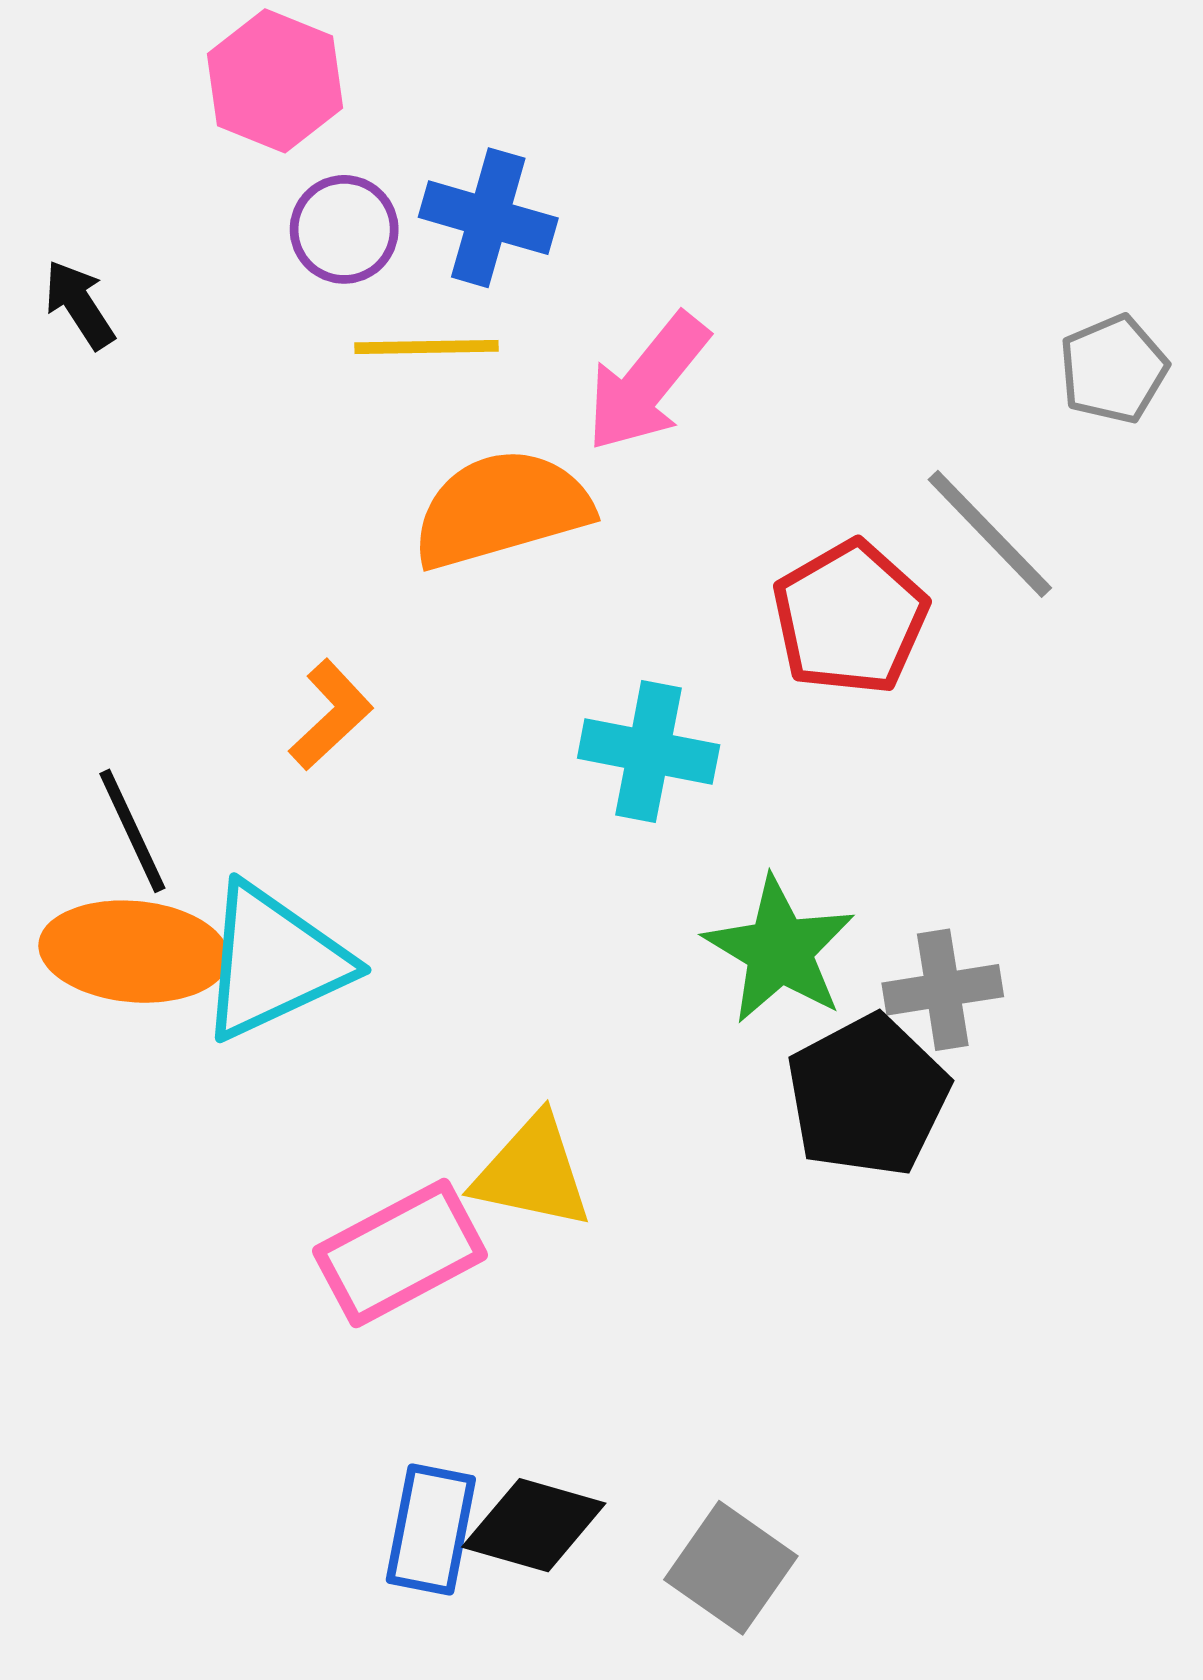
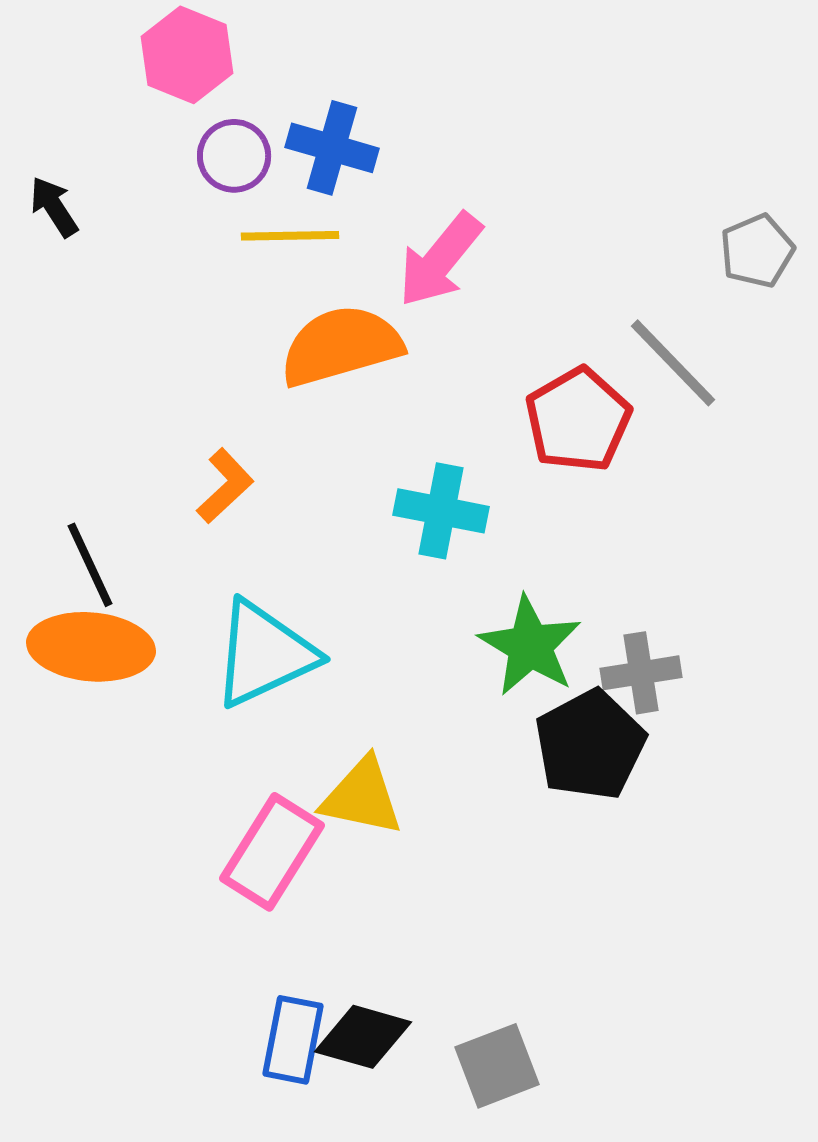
cyan triangle: (274, 962) -> (264, 654), moved
pink rectangle: (400, 1253) -> (272, 852), turned -30
gray square: (731, 1568) -> (497, 1066), turned 34

